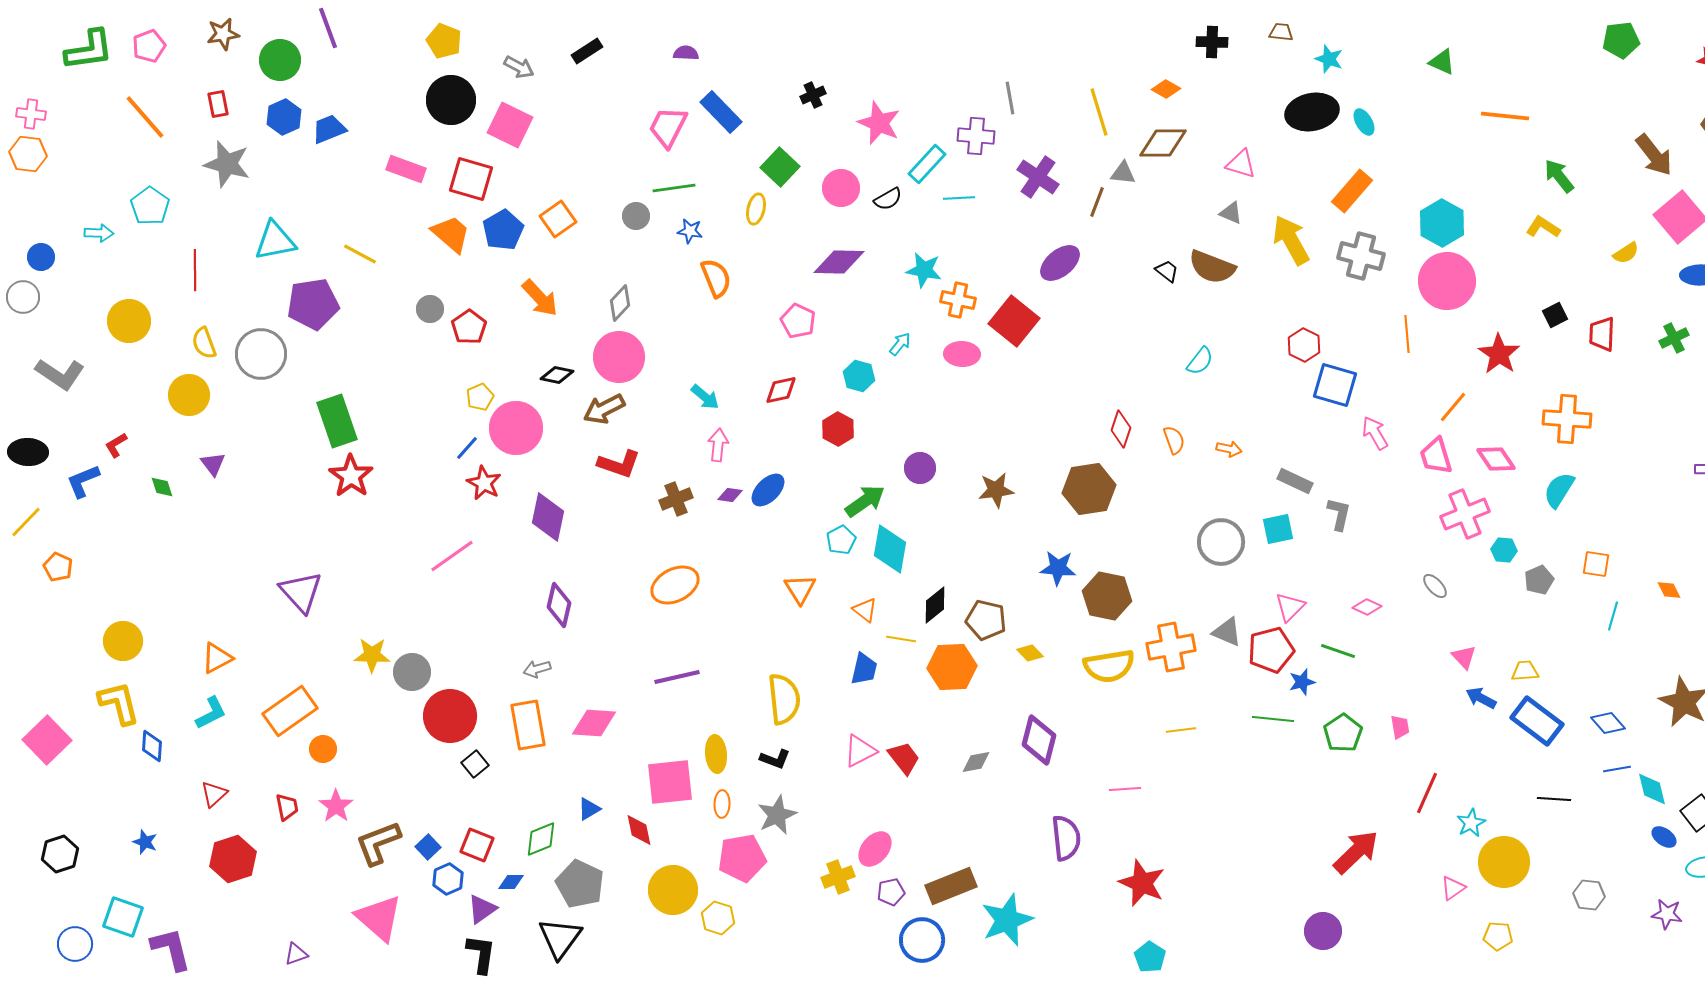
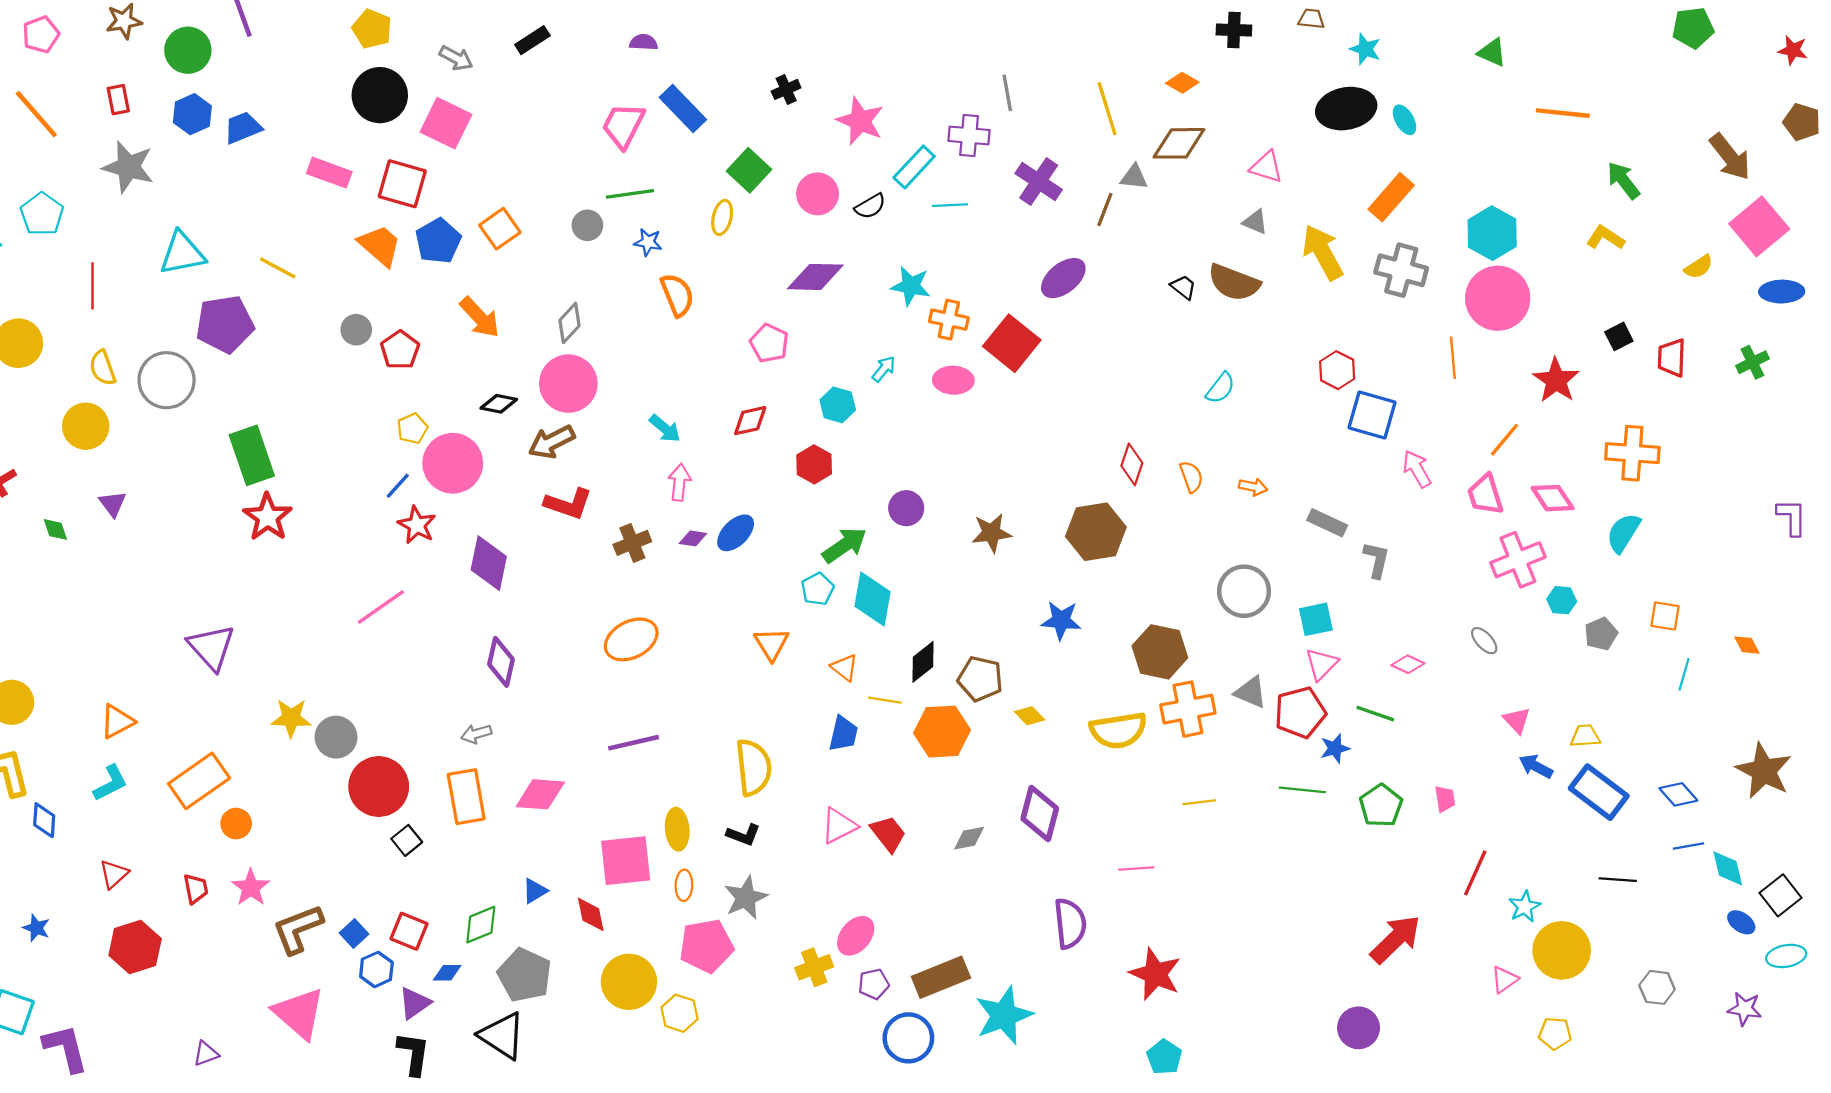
cyan square: (1278, 529) -> (1316, 619), moved
brown hexagon: (1107, 596) -> (1160, 652), moved
black triangle: (560, 938) -> (502, 1036), turned -33

